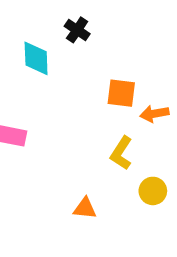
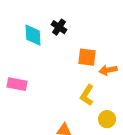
black cross: (77, 30) -> (59, 27), moved

